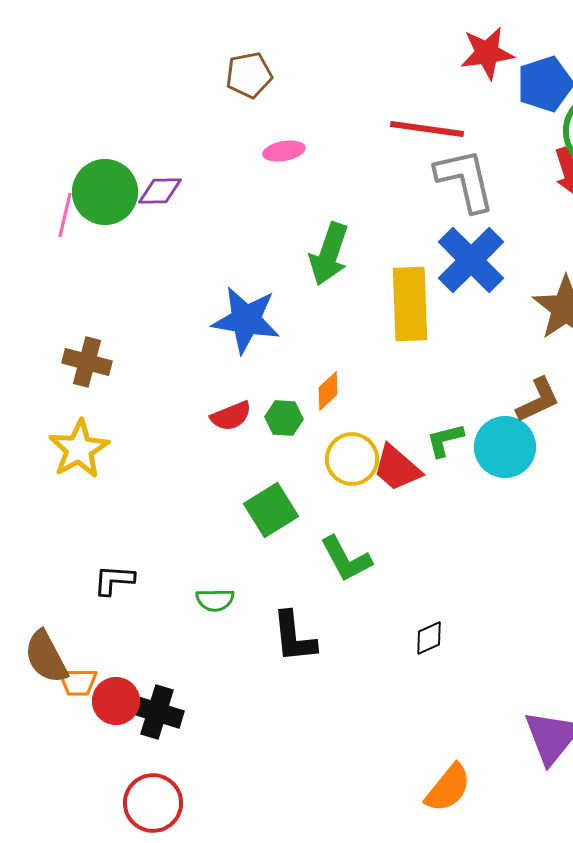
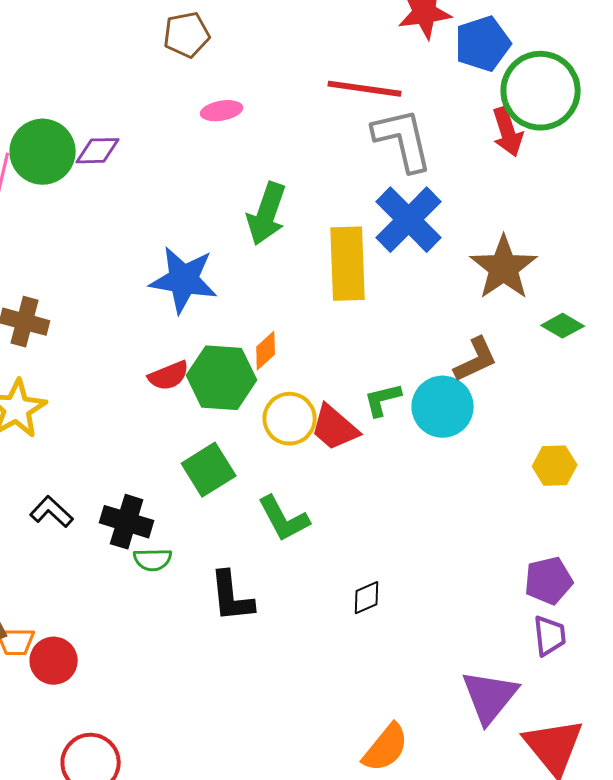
green hexagon: (284, 418) -> (222, 378), size x1.8
black L-shape: (114, 580) -> (52, 512), moved, turned 39
black cross: (157, 712) -> (127, 522), moved

